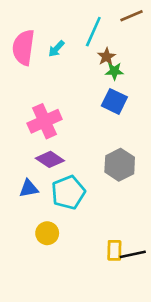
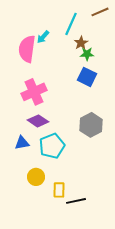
pink semicircle: (23, 47) -> (27, 49), moved
yellow rectangle: (114, 250) -> (59, 190), moved
black line: (133, 254) -> (76, 201), moved

